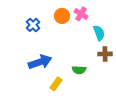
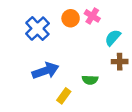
blue cross: (33, 25) -> (37, 29), size x1.5
cyan semicircle: (99, 33) -> (113, 38), turned -119

